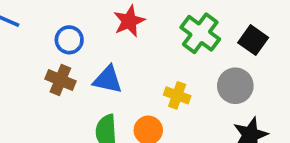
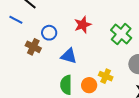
brown cross: (60, 80) -> (33, 47), moved
yellow cross: (177, 95) -> (106, 76), moved

